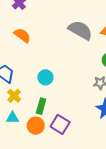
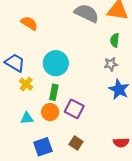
cyan circle: (45, 77) -> (56, 63), size x1.6
cyan triangle: (12, 118) -> (27, 118), moved

